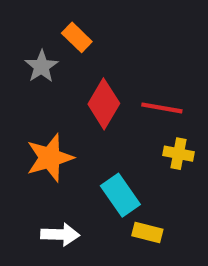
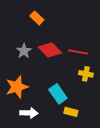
gray star: (42, 66) -> (24, 51), moved
red diamond: (104, 104) -> (50, 50), turned -75
orange star: (50, 158) -> (17, 87), moved

